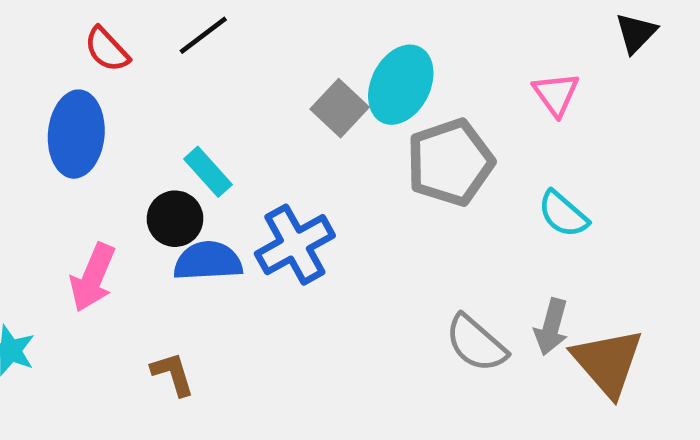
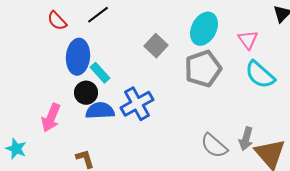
cyan ellipse: (401, 85) -> (204, 29), moved
blue ellipse: (76, 134) -> (78, 57), moved
cyan semicircle: (563, 214) -> (260, 75), moved, size x1.4

